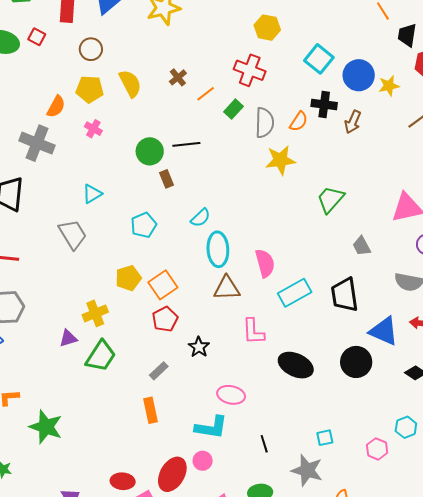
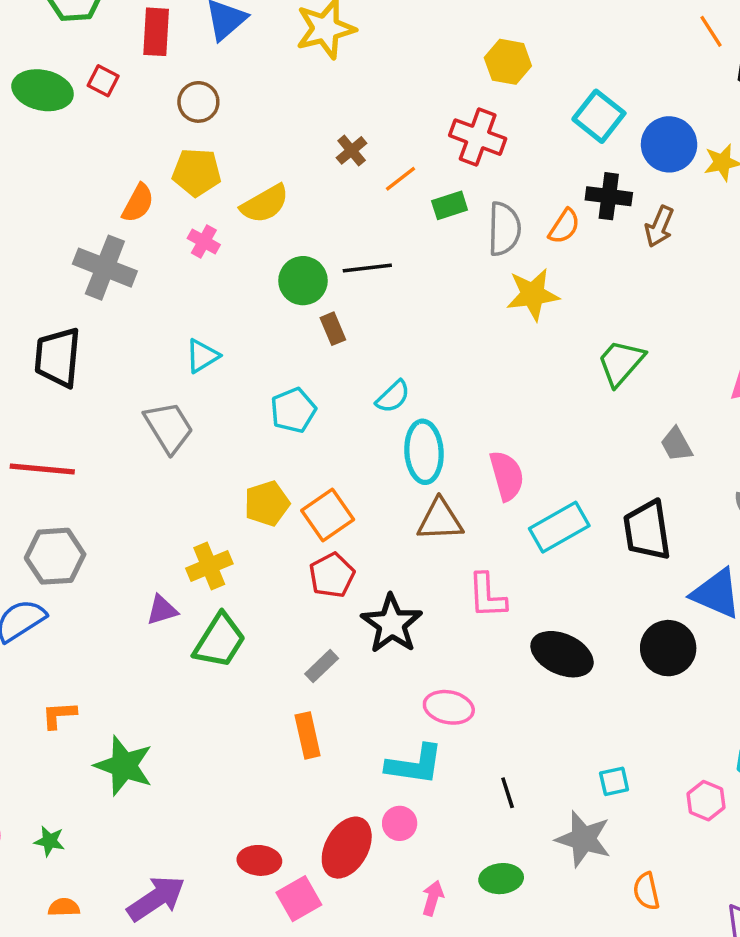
yellow semicircle: (130, 84) -> (265, 204), moved, turned 88
green rectangle: (233, 109) -> (450, 205), turned 30
black star: (199, 347) -> (392, 624), size x1.6

